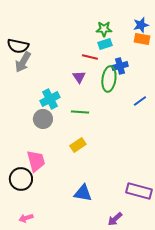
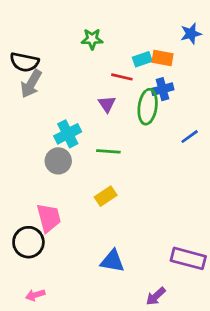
green star: (104, 29) -> (92, 39), moved
orange rectangle: (142, 39) -> (162, 58), moved

